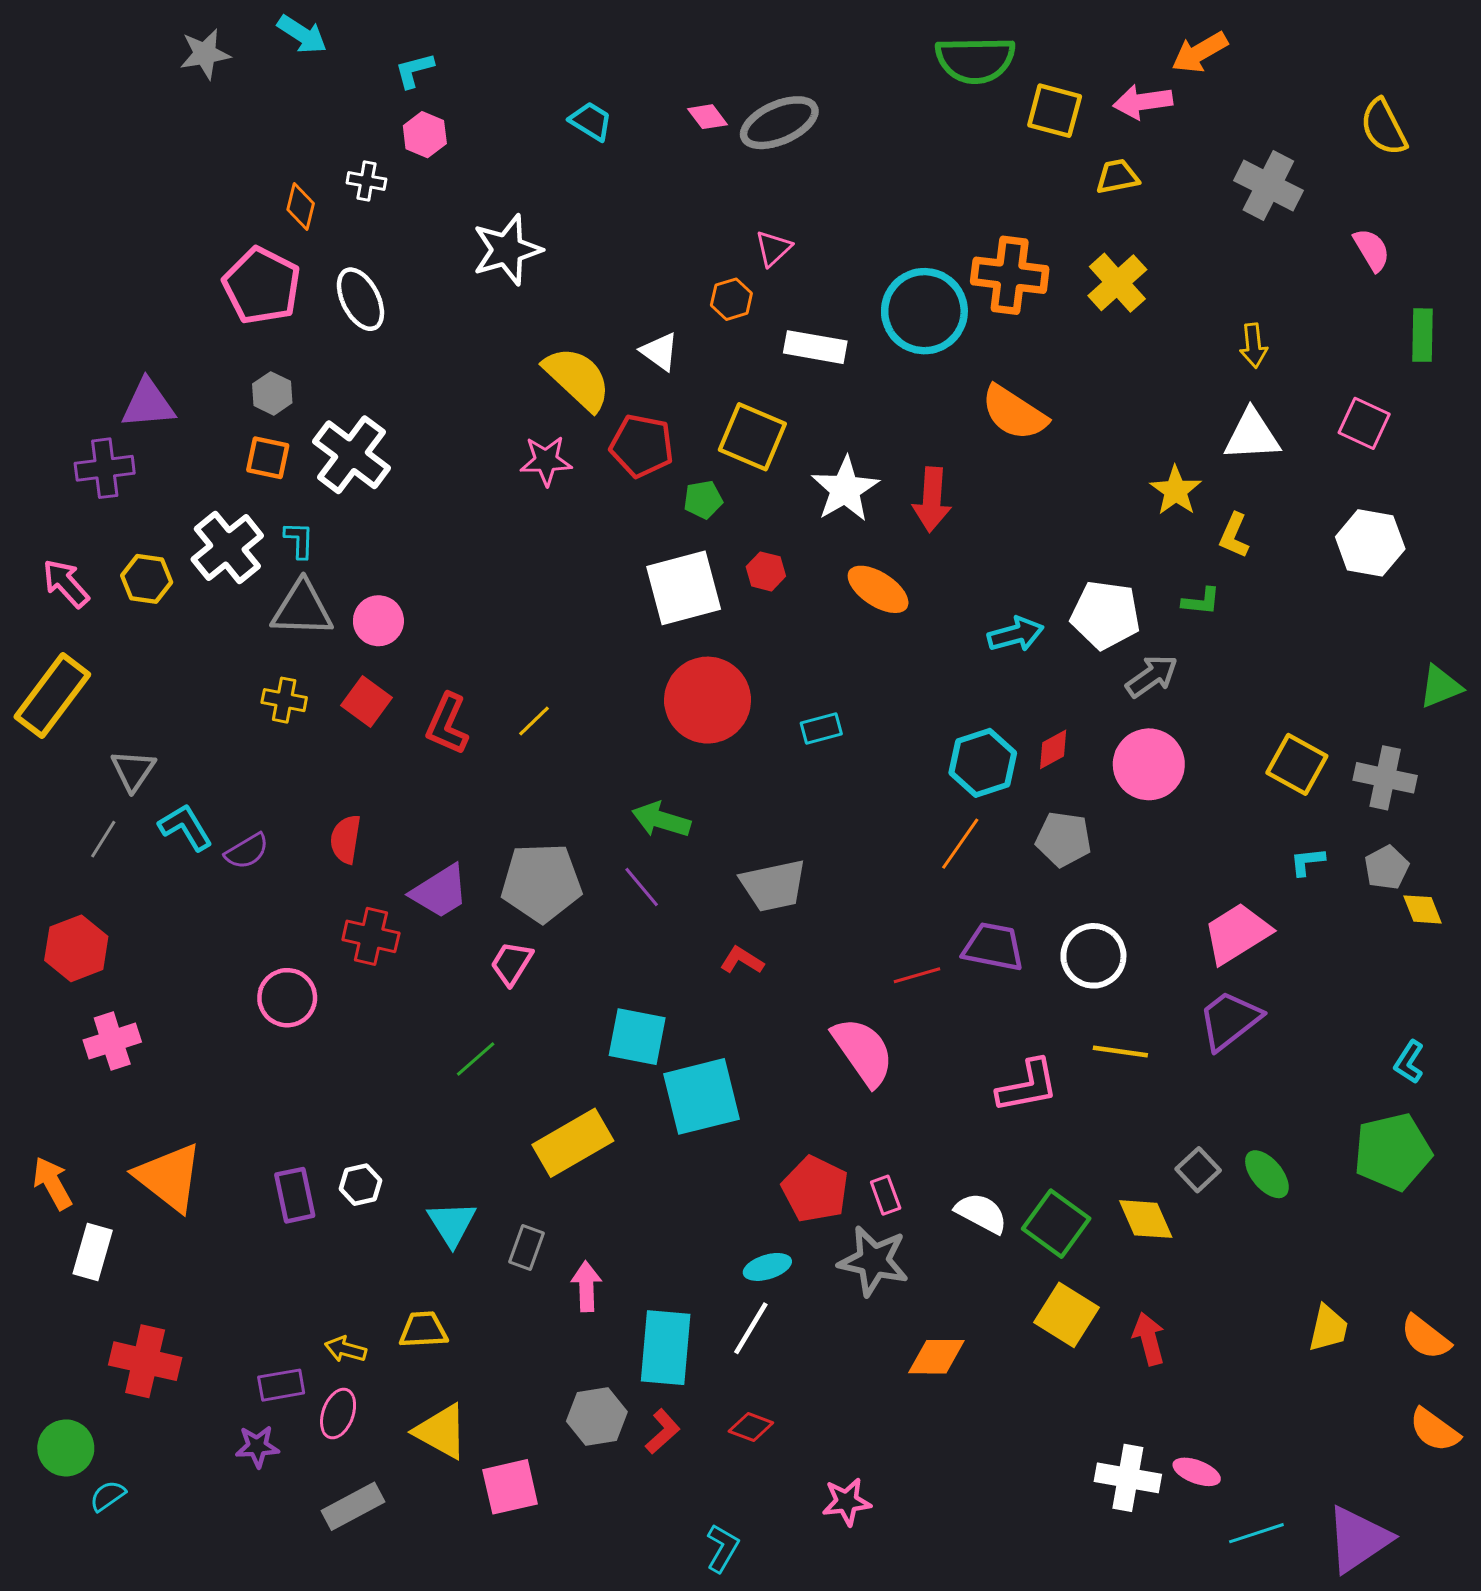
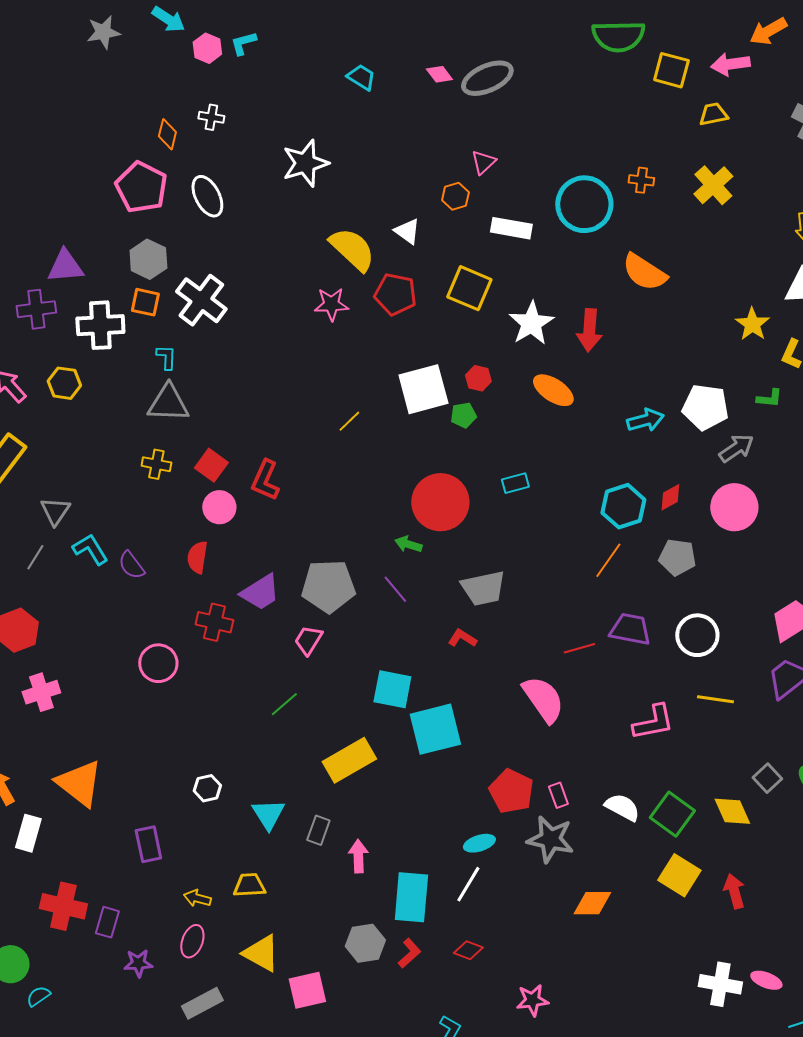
pink hexagon: (425, 135) -> (207, 48), moved
orange cross: (1010, 275) -> (641, 180), size x0.5
gray hexagon: (272, 393) -> (148, 259), size x1.4
green pentagon: (703, 500) -> (463, 415), moved
white cross: (227, 547) -> (100, 325), moved, turned 36
pink circle: (378, 621) -> (219, 507), moved
red circle: (708, 700) -> (440, 502), moved
yellow line: (534, 721) -> (349, 421), moved
green arrow: (661, 820) -> (408, 544), size x0.7
purple semicircle: (247, 851) -> (131, 565), turned 84
purple rectangle: (295, 1195) -> (148, 844), moved
purple rectangle: (281, 1385) -> (107, 922), moved, turned -64

